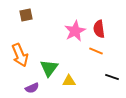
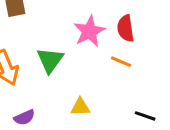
green triangle: (49, 68) -> (50, 60), moved
black line: (112, 77) -> (145, 116), moved

